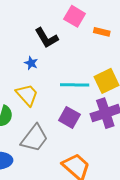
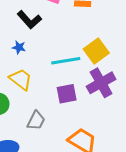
purple square: (69, 117) -> (67, 94), turned -30
gray trapezoid: (34, 138) -> (36, 121), size x0.7

